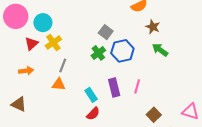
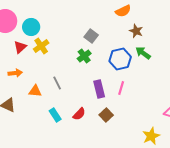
blue hexagon: (122, 51) -> (120, 59), moved
gray line: (63, 66) -> (57, 83), moved, turned -48
orange triangle: (59, 84) -> (35, 91), moved
cyan rectangle: (91, 95) -> (55, 115), moved
brown square: (154, 115) -> (106, 115), moved

